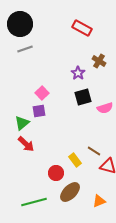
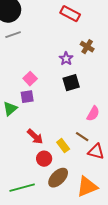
pink semicircle: (105, 108) -> (93, 114), moved, turned -42
red arrow: (26, 144) -> (35, 137), moved
orange triangle: (99, 201) -> (87, 187), size x1.6

